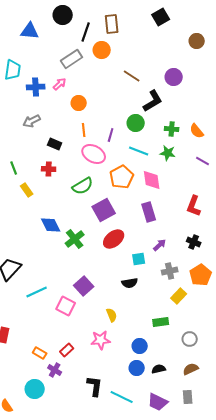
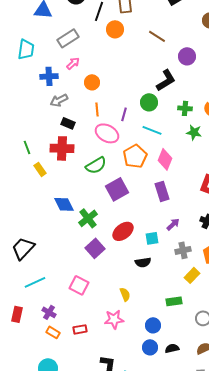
gray rectangle: (72, 59) -> (68, 38), moved
brown line: (132, 76) -> (157, 36), moved
blue cross: (36, 87) -> (49, 76), moved
gray arrow: (32, 121) -> (59, 100), moved
green star: (168, 153) -> (194, 132), moved
red cross: (49, 169) -> (62, 148), size x1.6
pink diamond: (152, 180) -> (165, 159), turned 30
red ellipse: (114, 239) -> (123, 231), moved
purple square: (84, 286) -> (95, 248), moved
cyan line: (37, 292) -> (35, 282), moved
red rectangle: (67, 350) -> (80, 329), turned 32
purple cross: (55, 370) -> (49, 312), moved

